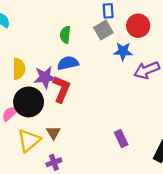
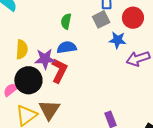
brown triangle: (53, 133) -> (49, 110), size x1.6

